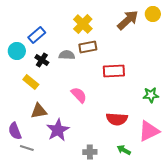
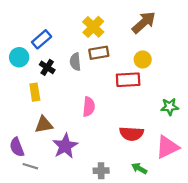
yellow circle: (153, 14) -> (143, 59), moved
gray semicircle: (67, 55) -> (75, 62), turned -98
yellow rectangle: (31, 82) -> (35, 92), turned 42
pink semicircle: (79, 95) -> (89, 107), turned 48

